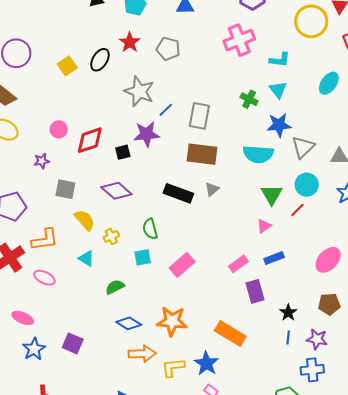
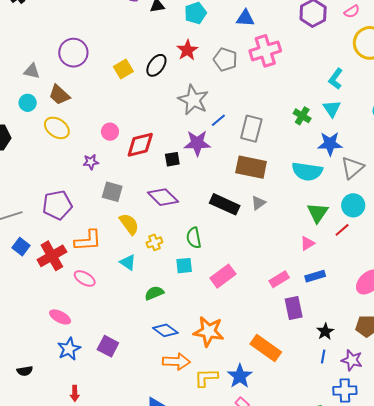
pink cross: (239, 40) -> (265, 51), moved
cyan L-shape: (280, 60) -> (336, 79), turned 115

